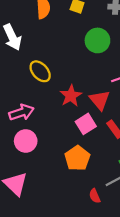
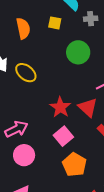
yellow ellipse: (40, 71) -> (26, 73), moved
pink square: (86, 124) -> (63, 136), moved

